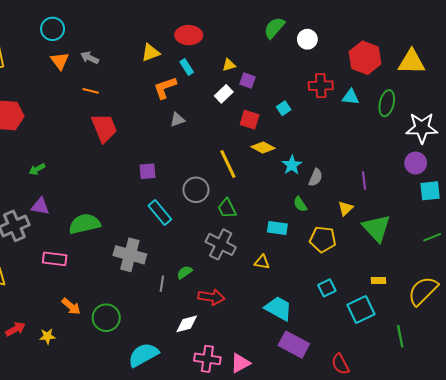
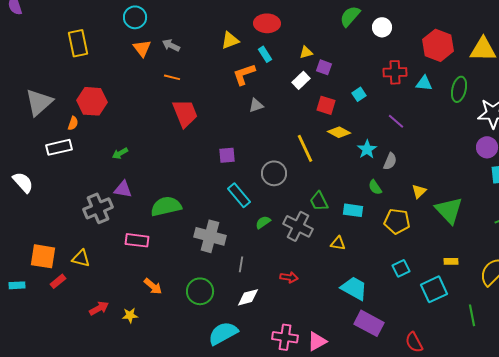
purple line: (364, 181) -> (396, 121), moved, turned -42
green trapezoid: (227, 208) -> (319, 201), moved
green semicircle: (185, 272) -> (263, 222), moved
red arrow: (211, 297) -> (289, 277), size x0.7
green circle: (106, 318) -> (200, 291), moved
white diamond: (187, 324) -> (248, 297), moved

